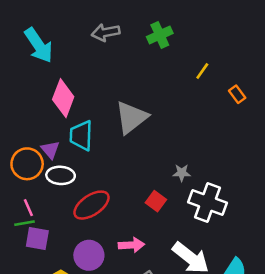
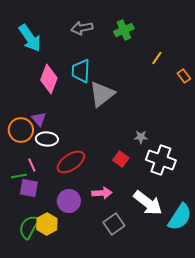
cyan trapezoid: (81, 135) -> (81, 71), moved
pink line: (28, 208) -> (32, 165), moved

